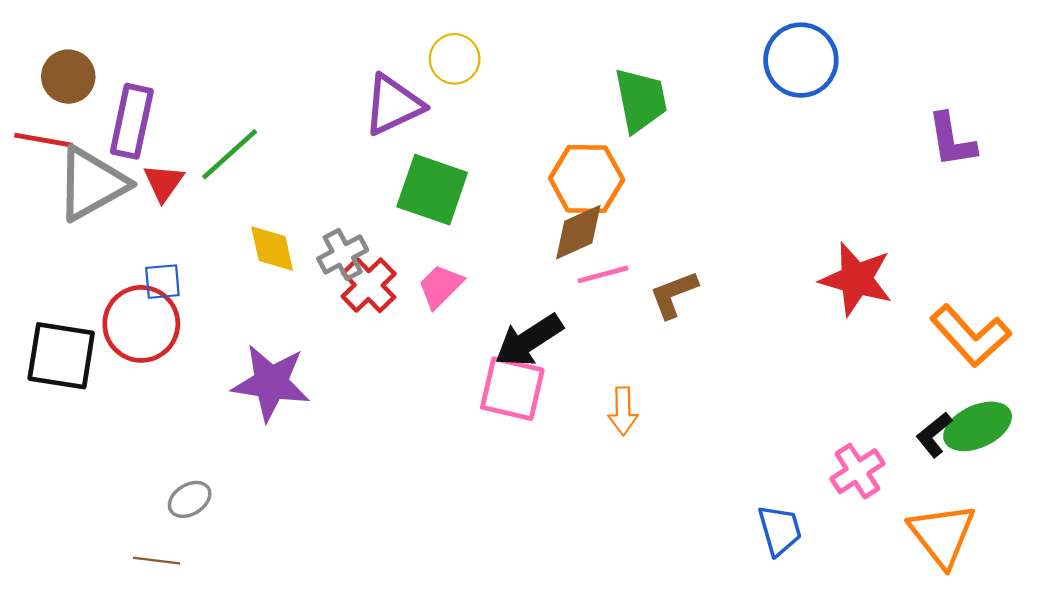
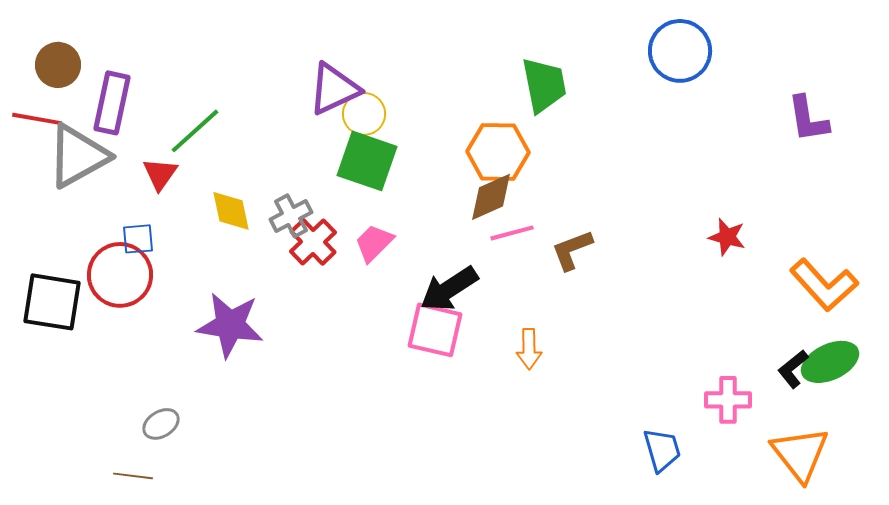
yellow circle: (455, 59) -> (364, 114), moved
red triangle: (164, 183) -> (160, 174), moved
red star: (856, 279) -> (727, 237), size x0.6
pink cross: (857, 471) -> (728, 400), turned 33

